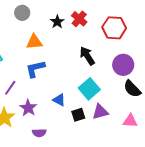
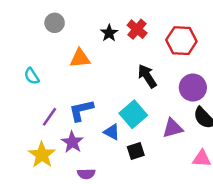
gray circle: (22, 13) -> (55, 23), moved
blue L-shape: (35, 69) -> (81, 110), moved
cyan square: (89, 89) -> (133, 114), moved
purple triangle: (100, 112) -> (173, 128), moved

